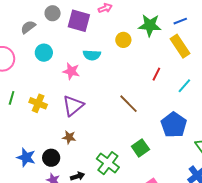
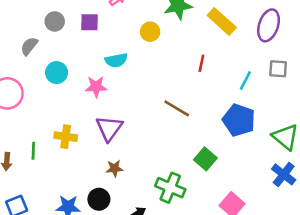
purple square: (79, 21) -> (89, 22), size x0.7
cyan line: (184, 86) -> (245, 80), moved
green line: (12, 98) -> (33, 151), moved

